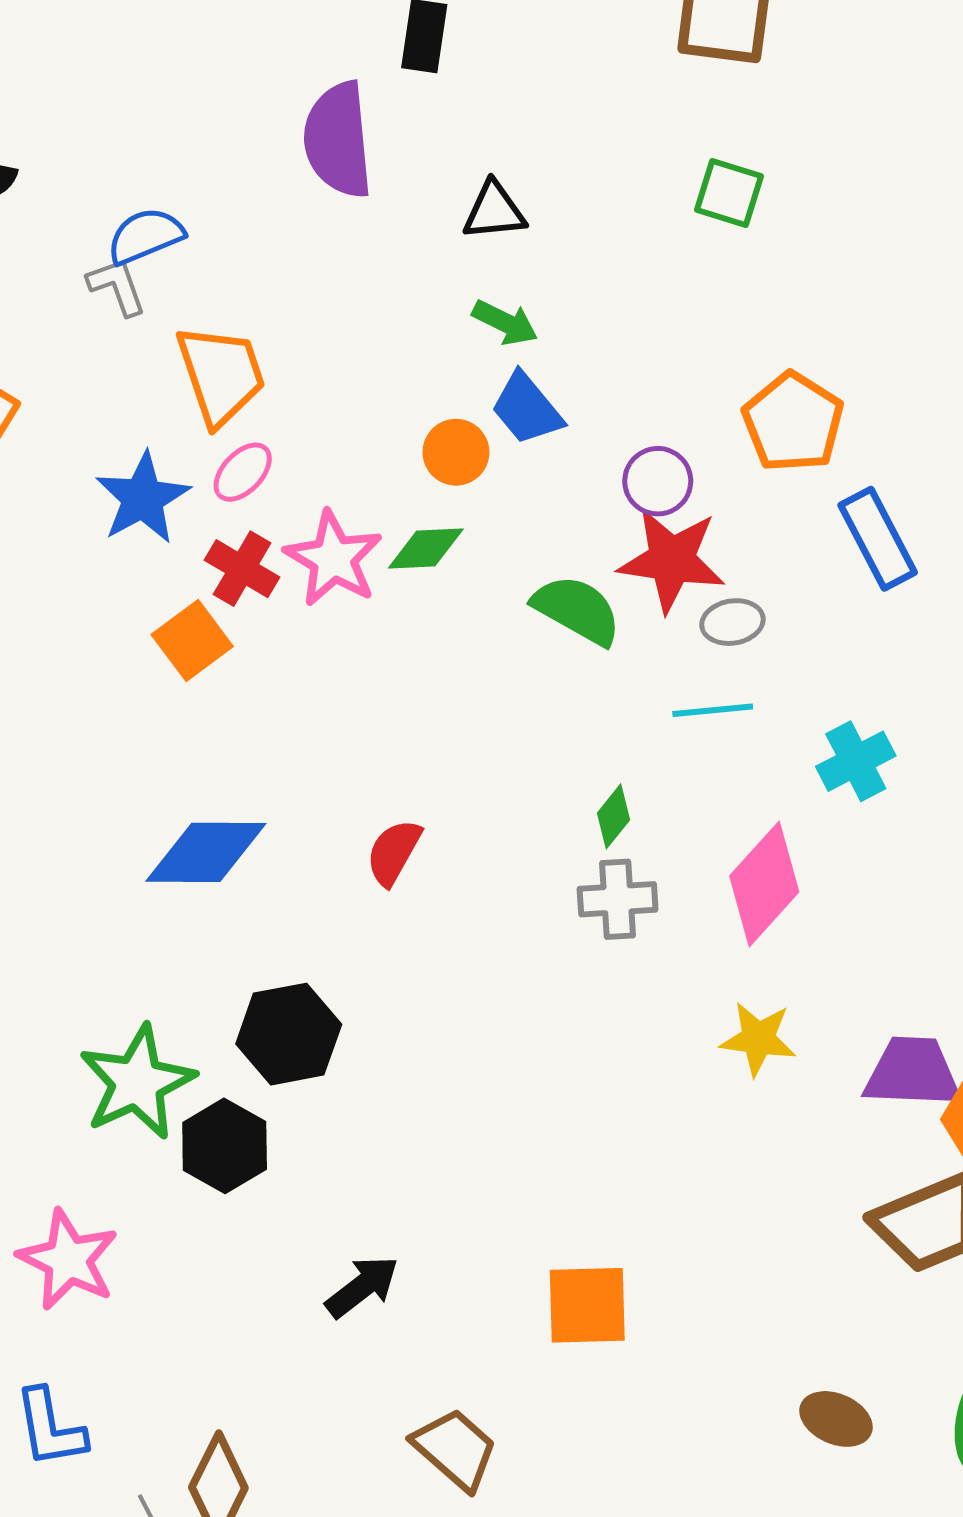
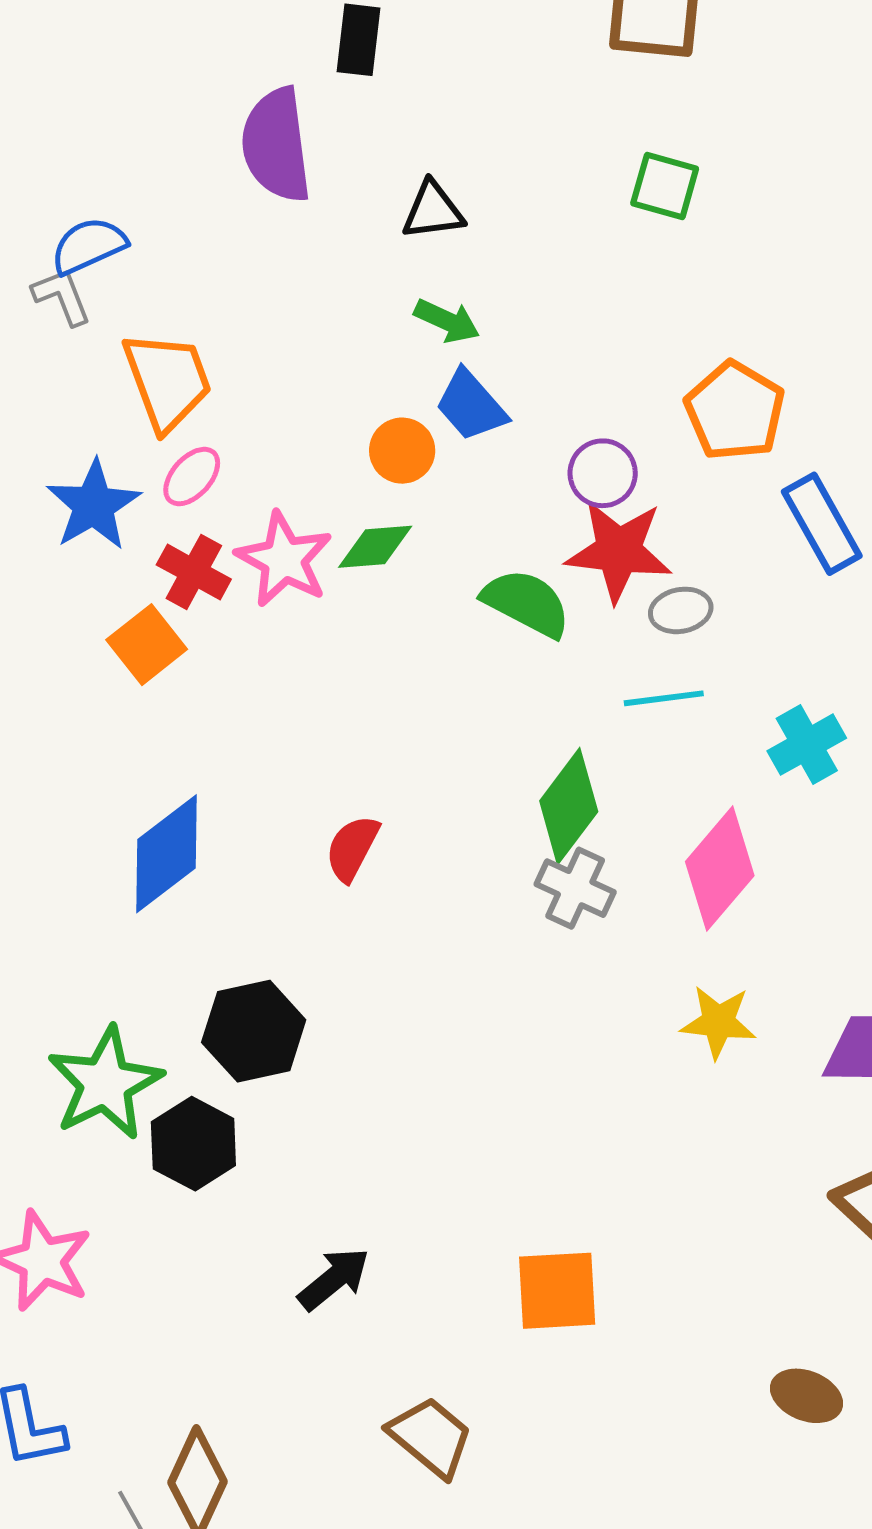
green diamond: (613, 816) -> (569, 806), size x1.8
blue diamond: (206, 852) -> (166, 854), turned -36
gray cross: (618, 899) -> (575, 888), turned 30

